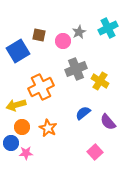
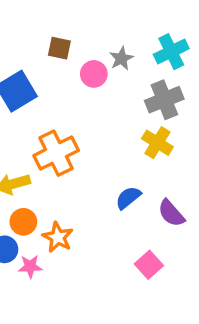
brown square: (39, 35) -> (59, 48), moved
gray cross: (76, 69) -> (164, 100), moved
orange star: (48, 128) -> (58, 237), moved

